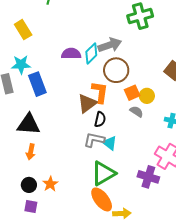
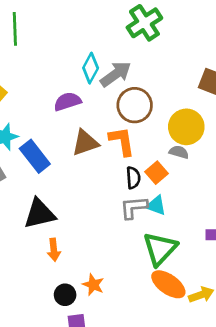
cyan diamond: (91, 53) -> (91, 68), moved
orange square: (132, 93) -> (157, 173), moved
yellow circle: (147, 96) -> (186, 127), size x1.6
brown triangle: (87, 103) -> (85, 143), moved, turned 35

